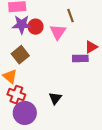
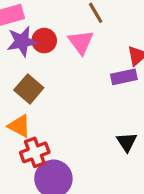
red cross: (16, 95) -> (35, 152), turned -30
black triangle: (55, 98) -> (127, 142), moved

